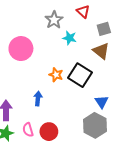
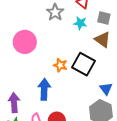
gray square: (104, 29) -> (104, 18), turned 32
cyan star: (70, 38) -> (80, 23), moved
blue arrow: (38, 99) -> (44, 89), size x1.5

